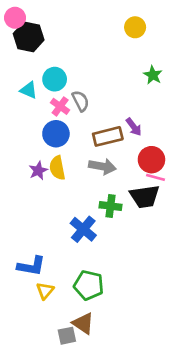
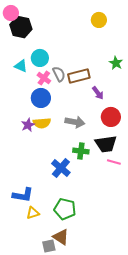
green star: (153, 75) -> (116, 63), moved
brown rectangle: (108, 136) -> (79, 76), moved
yellow semicircle: (57, 168) -> (42, 123), turned -84
pink line: (156, 177) -> (114, 162), moved
yellow triangle: (45, 291) -> (33, 213), turned 32

